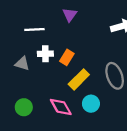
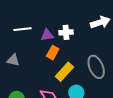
purple triangle: (70, 15) -> (47, 35), moved, turned 48
white cross: (45, 54) -> (66, 32), moved

